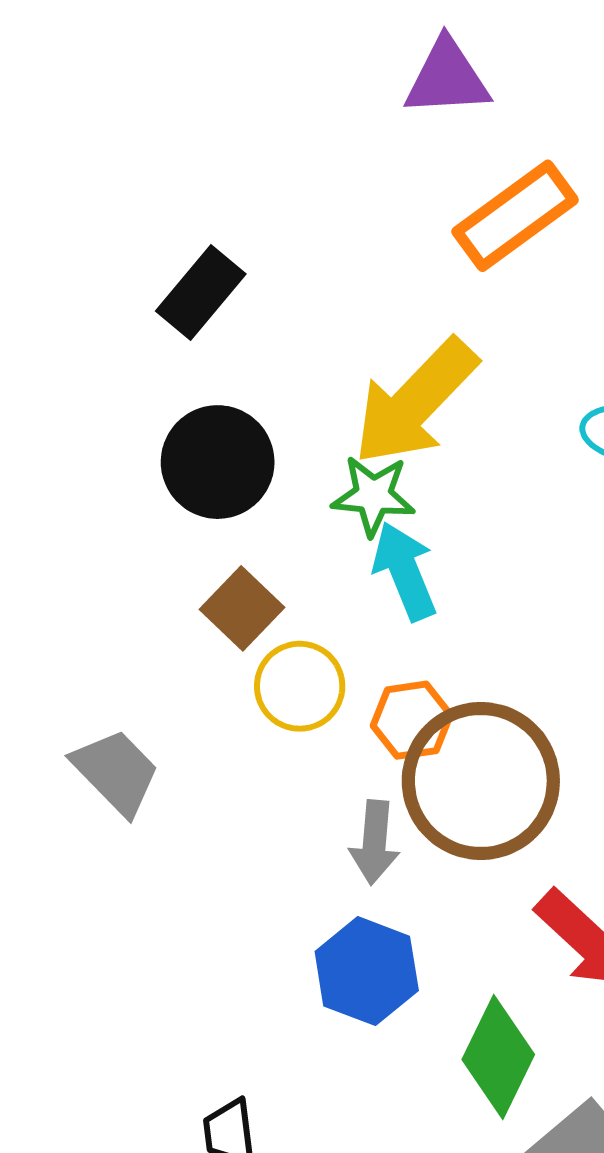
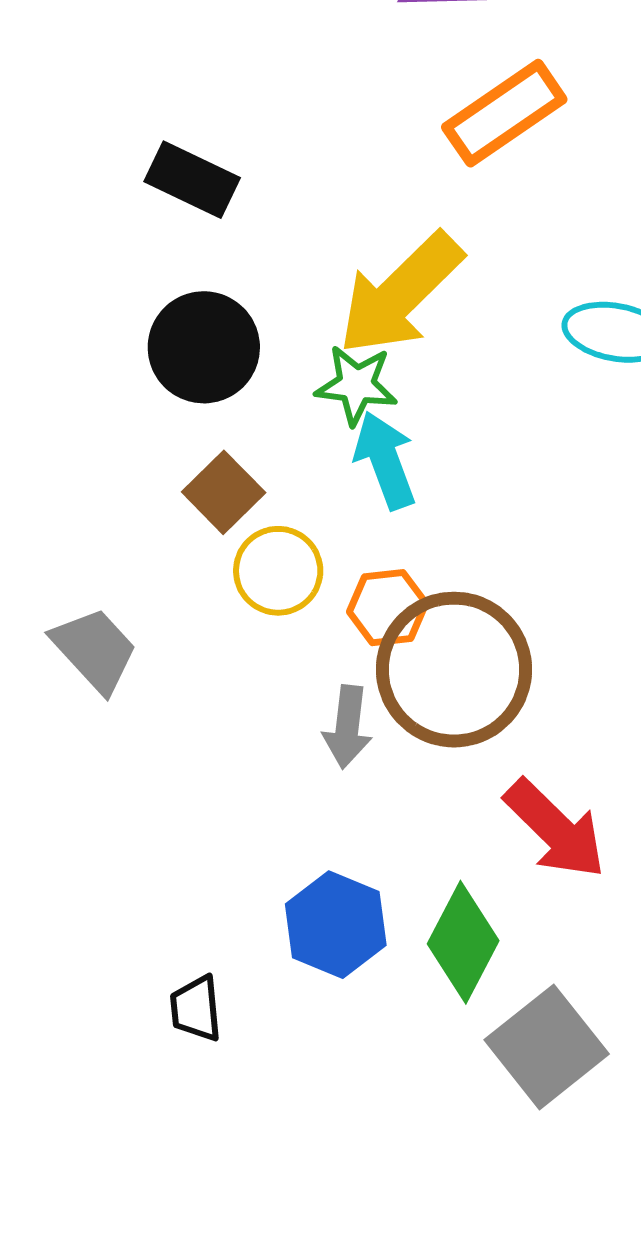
black rectangle: (201, 292) -> (192, 180), turned 74
blue hexagon: (367, 971) -> (336, 925), moved

